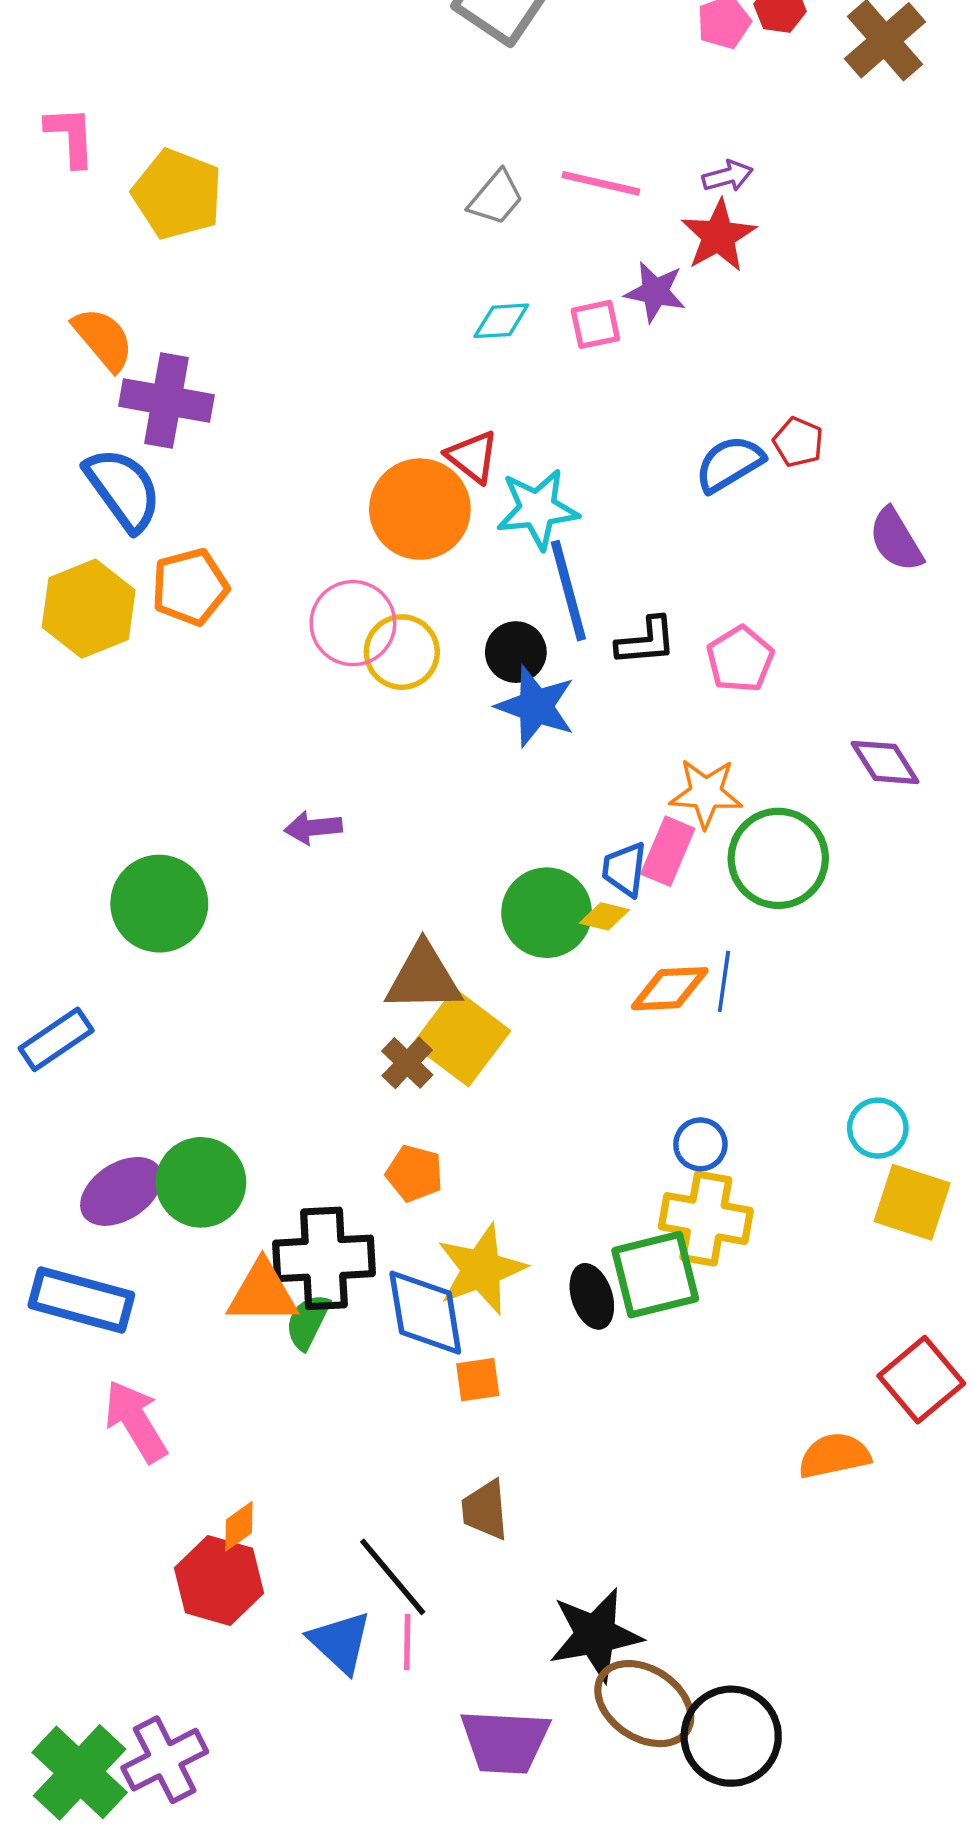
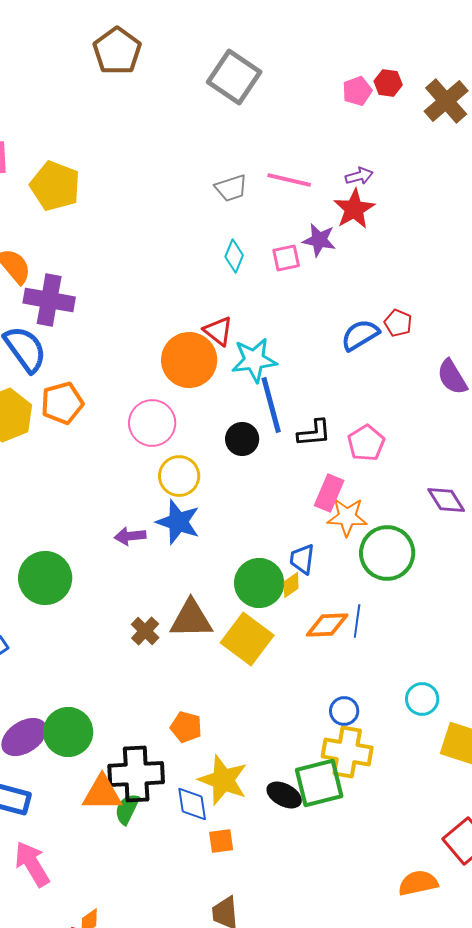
gray trapezoid: (496, 198) -> (231, 188), turned 32
cyan diamond: (501, 321) -> (234, 256), turned -64
yellow circle: (402, 652) -> (179, 476), moved
blue star: (536, 706) -> (178, 522), moved
pink rectangle: (668, 851) -> (329, 493), moved
yellow diamond: (604, 916) -> (291, 585), turned -48
yellow square: (462, 1038) -> (247, 639), moved
brown cross: (407, 1063) -> (145, 631), moved
cyan circle: (878, 1128) -> (422, 699), moved
yellow star: (481, 1269) -> (223, 780), turned -30
black ellipse: (592, 1296) -> (284, 795), turned -44
blue diamond: (425, 1313) -> (192, 804), size x0.7

